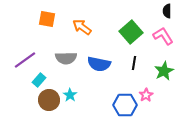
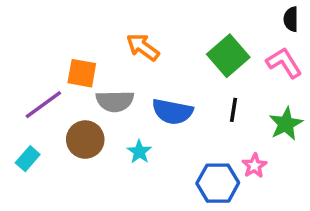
orange square: (47, 19) -> (82, 73), moved
cyan rectangle: (39, 80) -> (28, 159), moved
cyan star: (70, 95) -> (139, 152), moved
brown circle: (49, 100) -> (85, 140), moved

